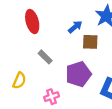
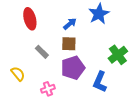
brown square: (90, 42) -> (69, 44), moved
yellow semicircle: (19, 81) -> (18, 74), turned -63

